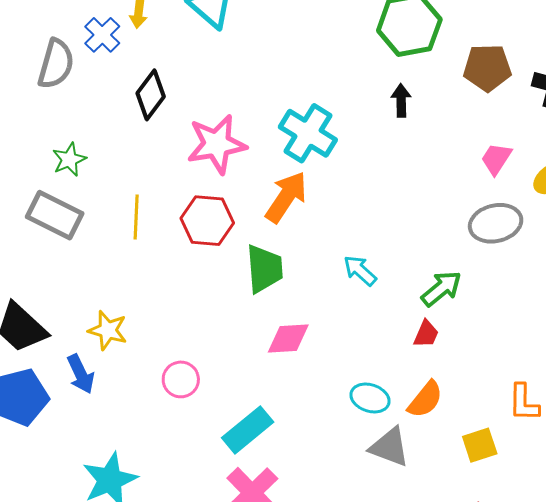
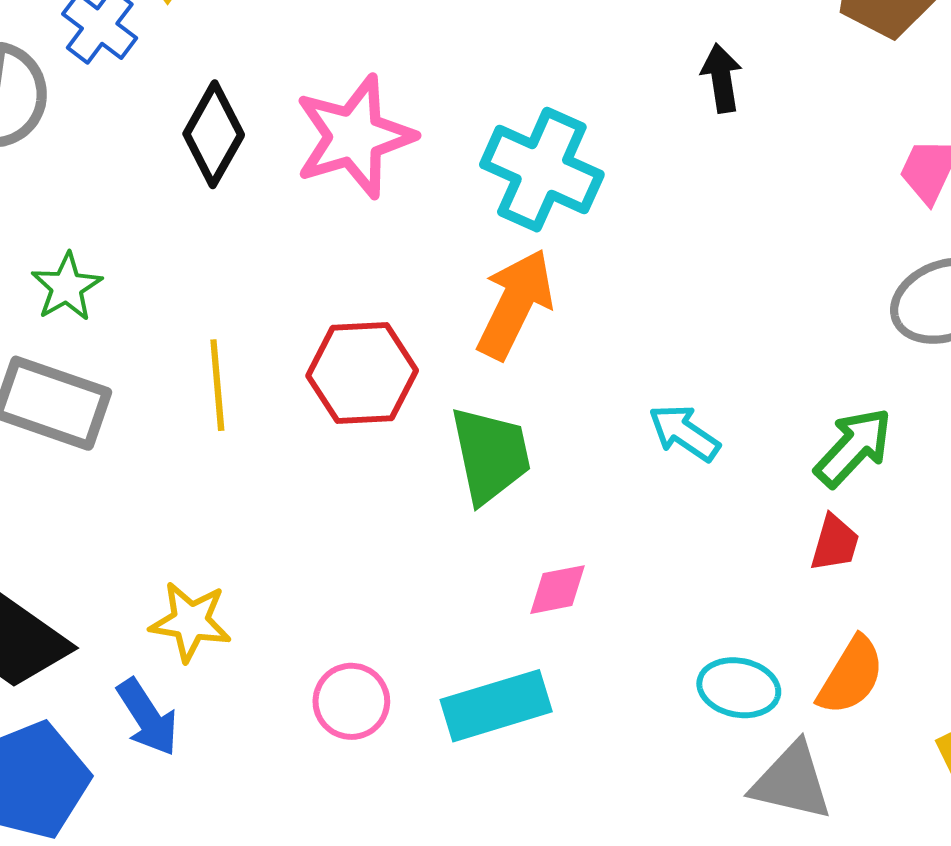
pink star: (217, 144) -> (354, 137), moved
pink diamond: (288, 339) -> (557, 590), size x0.7
cyan rectangle: (248, 430) -> (496, 706), moved, turned 30

